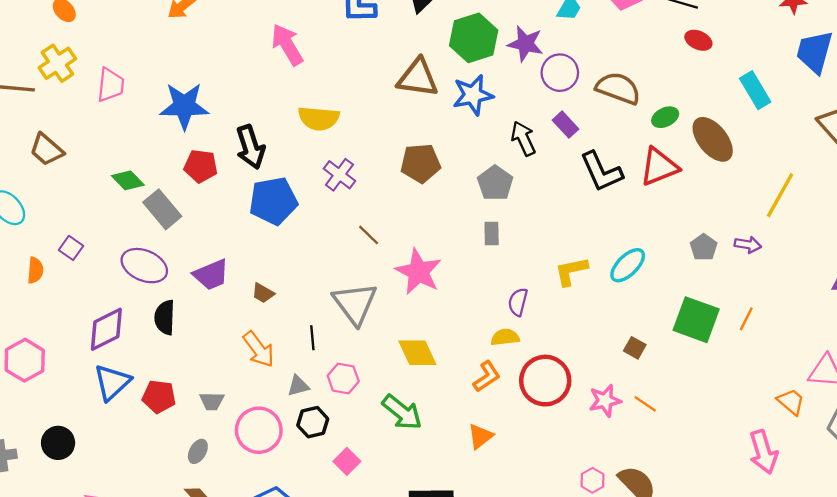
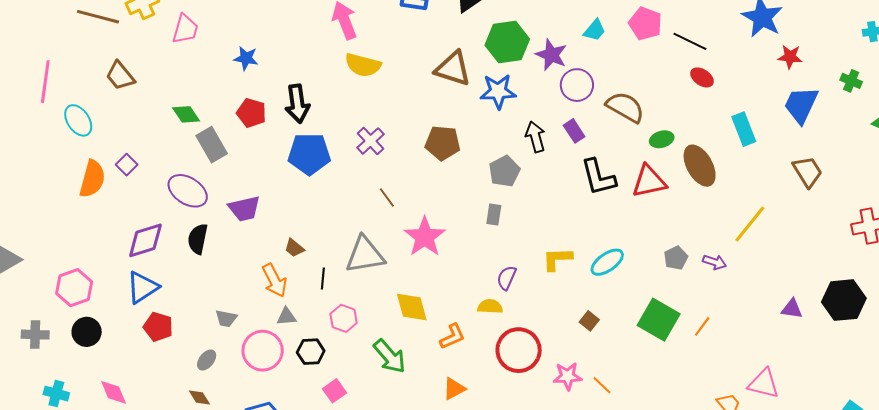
blue star: (184, 106) -> (246, 58), size x0.6
yellow semicircle: (319, 118) -> (363, 65), moved
orange semicircle: (35, 270) -> (92, 179), size x1.6
brown trapezoid: (263, 293) -> (294, 248), moved
gray triangle: (355, 303) -> (365, 255), turned 48
brown square: (635, 348) -> (589, 321), moved
pink hexagon: (25, 360) -> (74, 288), moved
orange L-shape: (487, 376) -> (452, 336), moved
gray triangle: (298, 386) -> (287, 317), moved
red pentagon: (159, 397) -> (158, 327), moved

